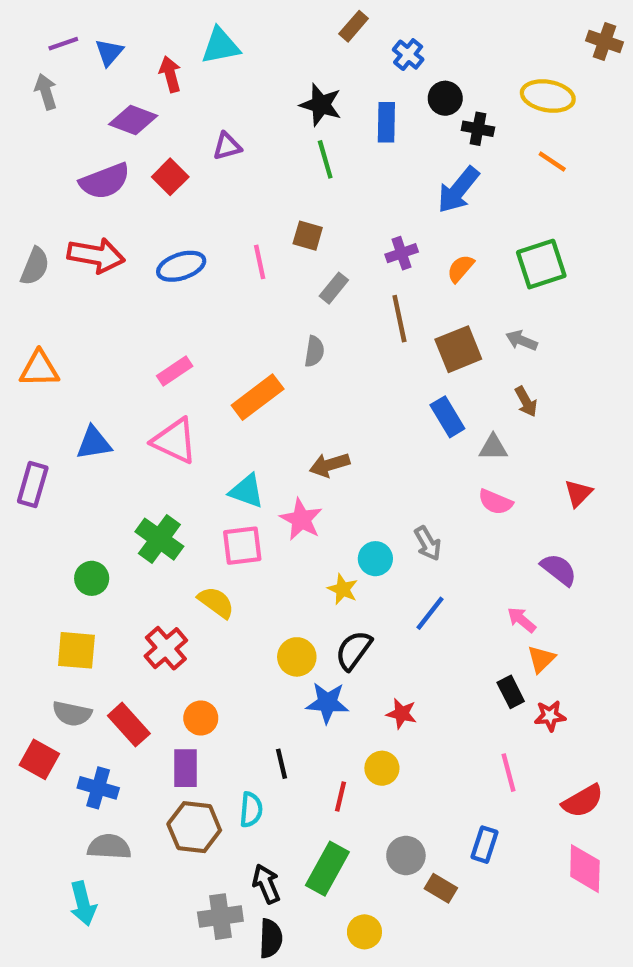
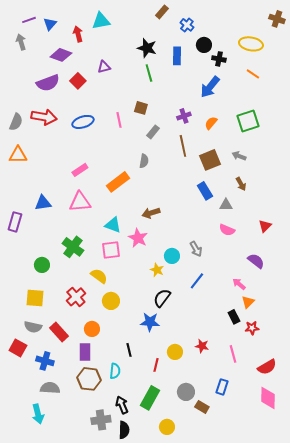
orange triangle: (39, 369) -> (18, 155), moved
pink triangle: (175, 441) -> (80, 202), turned -30
yellow circle: (297, 657) -> (111, 301), moved
red star: (402, 714) -> (202, 346), moved

